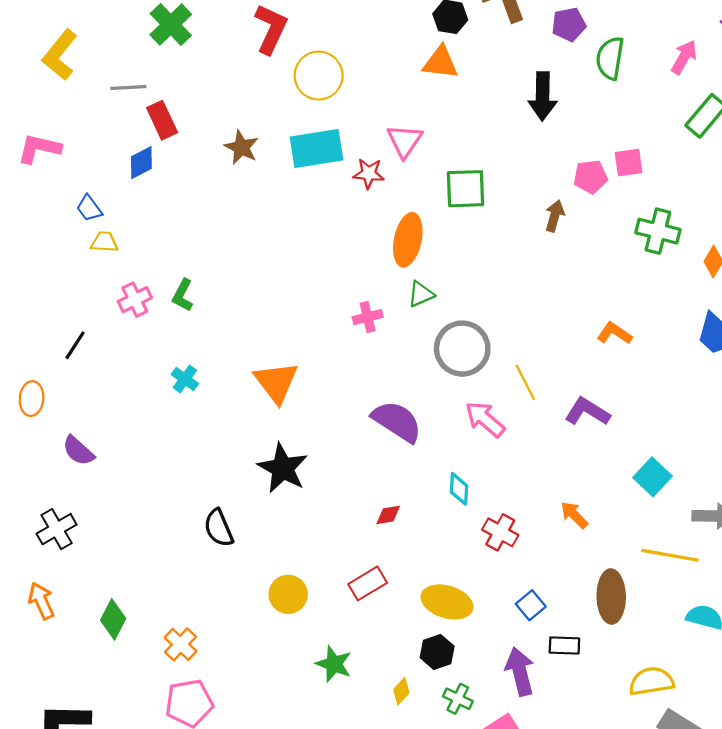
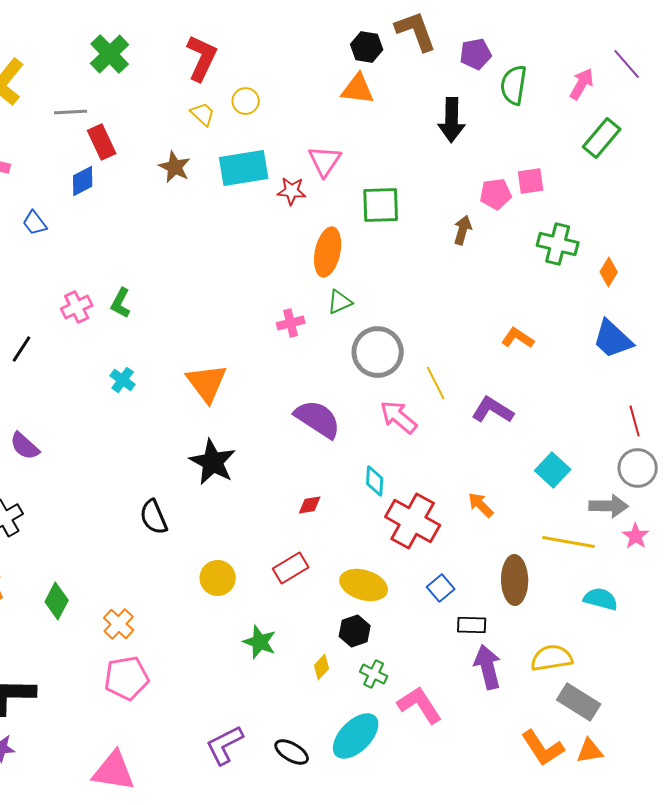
yellow circle: (319, 76) -> (246, 101), size x0.6
yellow trapezoid: (104, 242) -> (203, 114), moved, turned 40
red cross: (500, 532) -> (413, 521), size x1.6
purple arrow: (520, 672) -> (488, 667), moved

